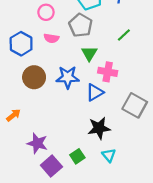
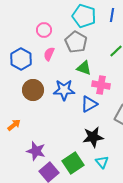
pink semicircle: (51, 38) -> (49, 54), turned 104
green triangle: (89, 53) -> (84, 68), turned -42
green square: (77, 156) -> (73, 163), size x1.5

